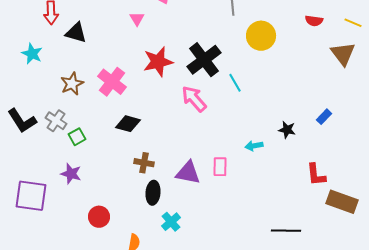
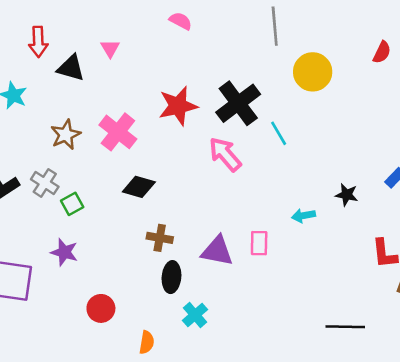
pink triangle: (137, 19) -> (110, 48), moved
red semicircle: (314, 21) -> (382, 52), turned -72

